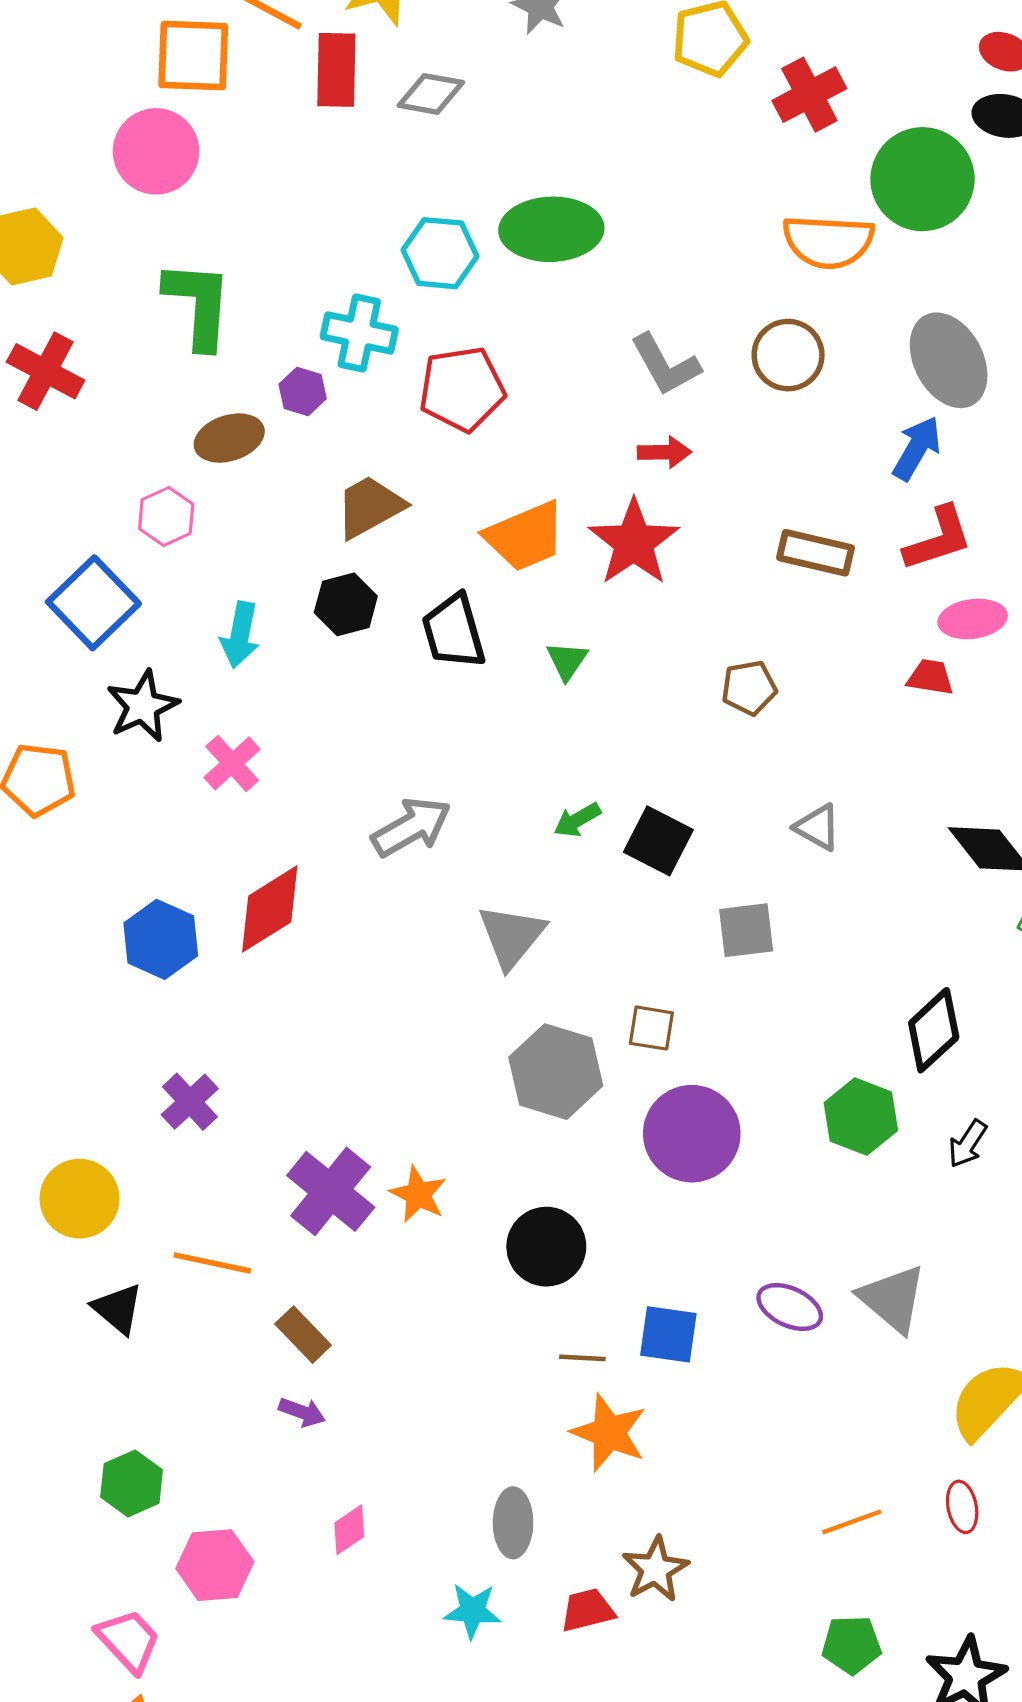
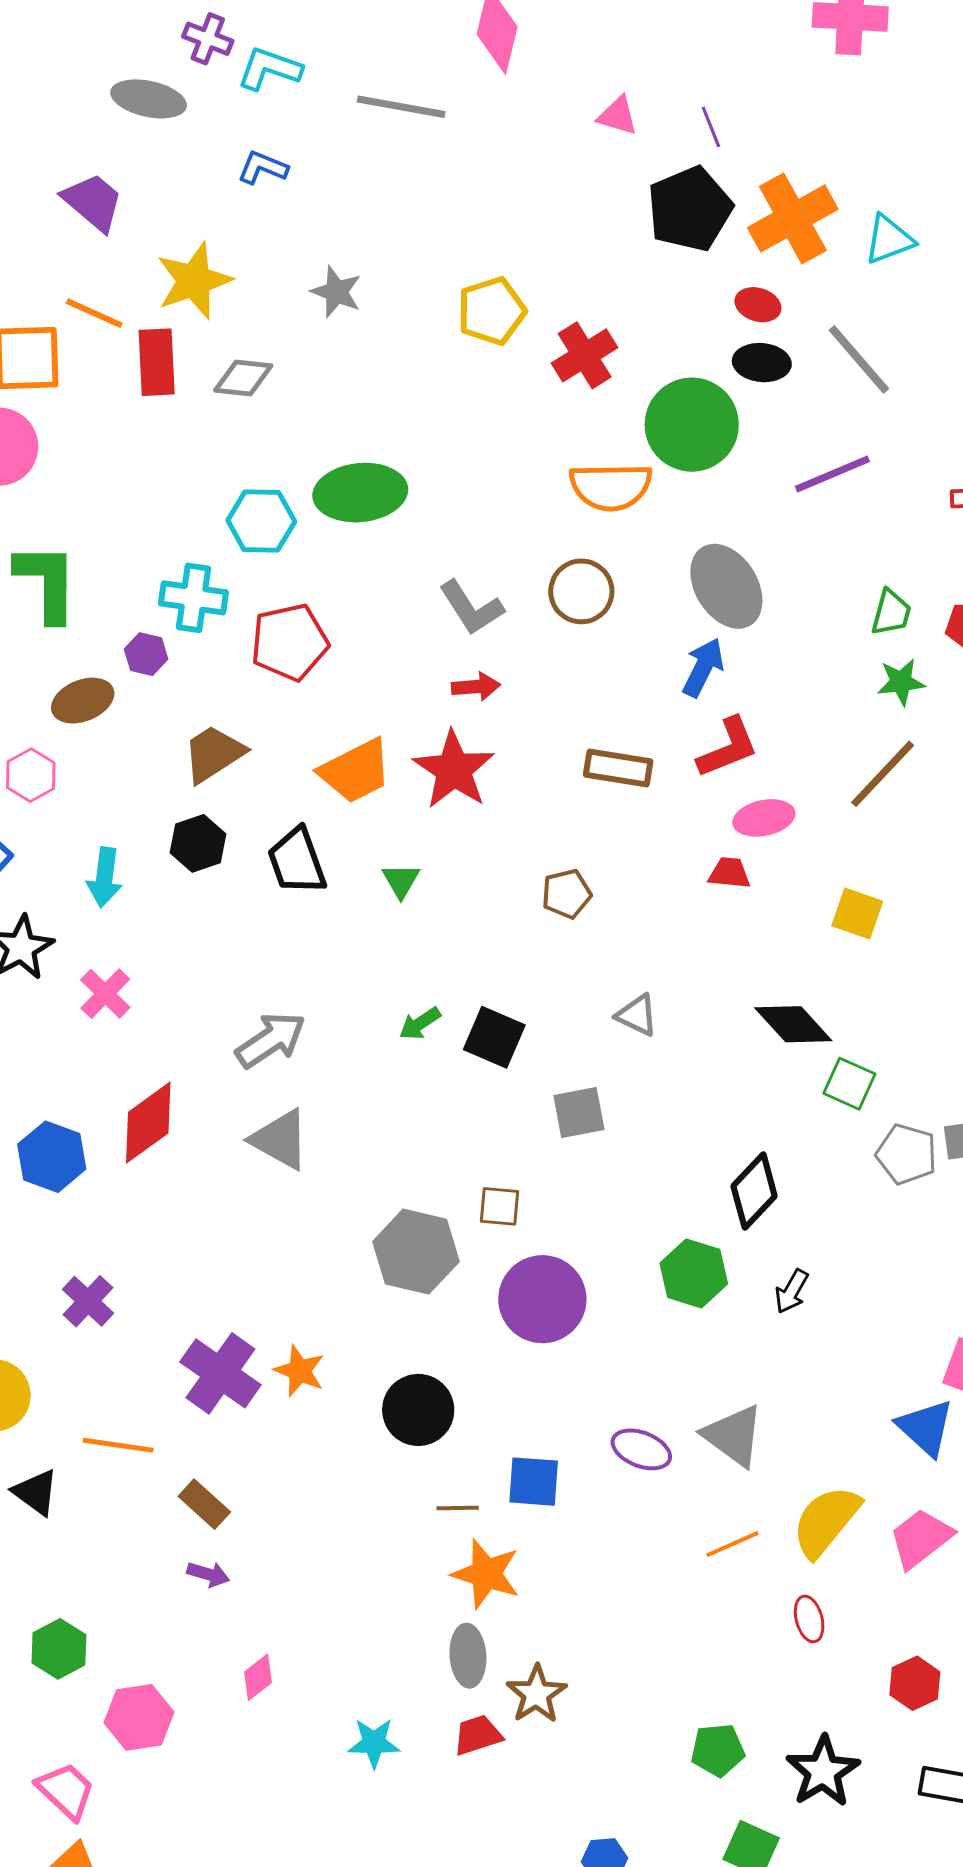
gray triangle: (512, 936) -> (280, 1140), moved, turned -36
orange line: (852, 1522) -> (733, 1544), moved
gray ellipse: (513, 1523) -> (468, 1656), moved

